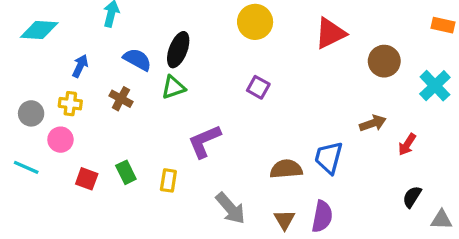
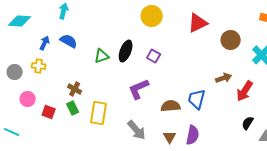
black ellipse: (178, 50) -> (126, 51), moved
blue semicircle: (137, 59) -> (69, 41), moved
brown cross: (121, 99) -> (75, 89), moved
pink circle: (60, 140) -> (28, 99), moved
purple L-shape: (204, 141) -> (139, 89), moved
red arrow: (407, 144) -> (245, 91), size x1.5
cyan line: (26, 167) -> (12, 132), moved
yellow rectangle: (168, 180) -> (99, 113), size x1.6

